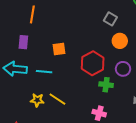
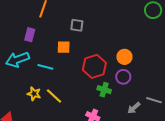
gray square: (110, 19) -> (77, 25), moved, turned -32
orange circle: (120, 41) -> (124, 57), moved
cyan arrow: (15, 69) -> (17, 60), turned -35

